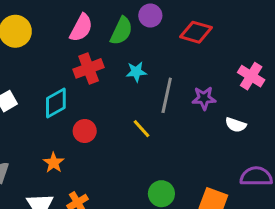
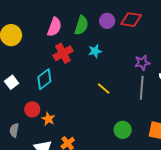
purple circle: (150, 16) -> (107, 21), moved
gray line: (167, 95) -> (142, 88), moved
red circle: (85, 131) -> (32, 109), moved

